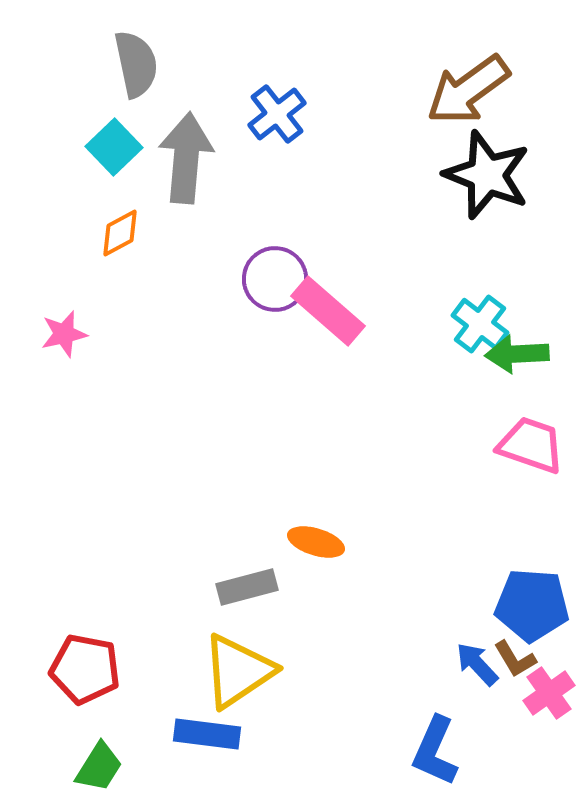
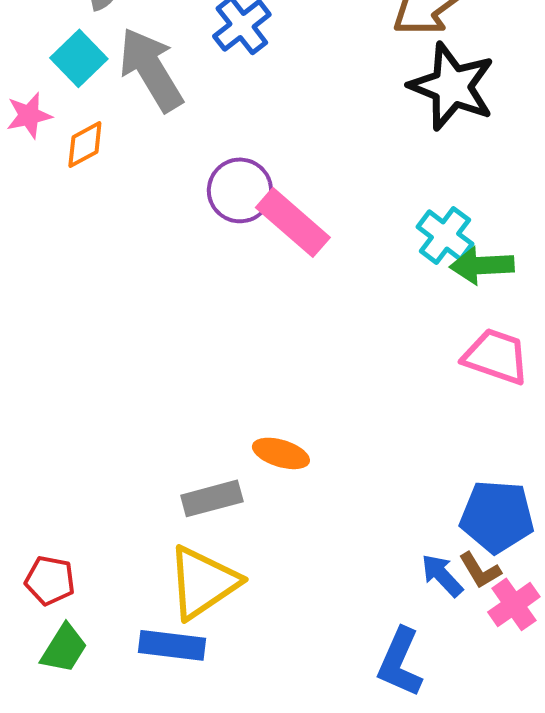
gray arrow: (186, 158) -> (151, 69), turned -36
pink star: (64, 334) -> (29, 115), moved
red pentagon: (85, 669) -> (50, 580), size x0.7
green trapezoid: (99, 767) -> (64, 648), moved

